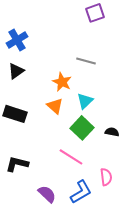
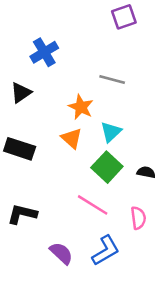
blue cross: (17, 40) -> (44, 52), moved
pink semicircle: (106, 177) -> (138, 218), moved

